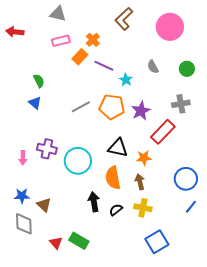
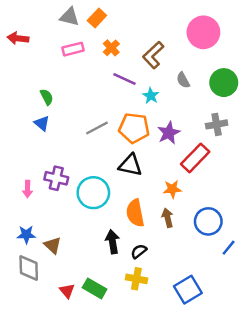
brown L-shape: (124, 19) -> (153, 55), moved
orange rectangle: (80, 57) -> (97, 18), moved
green circle: (187, 69) -> (224, 83), size x1.5
black triangle: (118, 148) -> (130, 165), moved
blue circle: (186, 179) -> (208, 221), moved
yellow cross: (143, 208) -> (136, 279), moved

